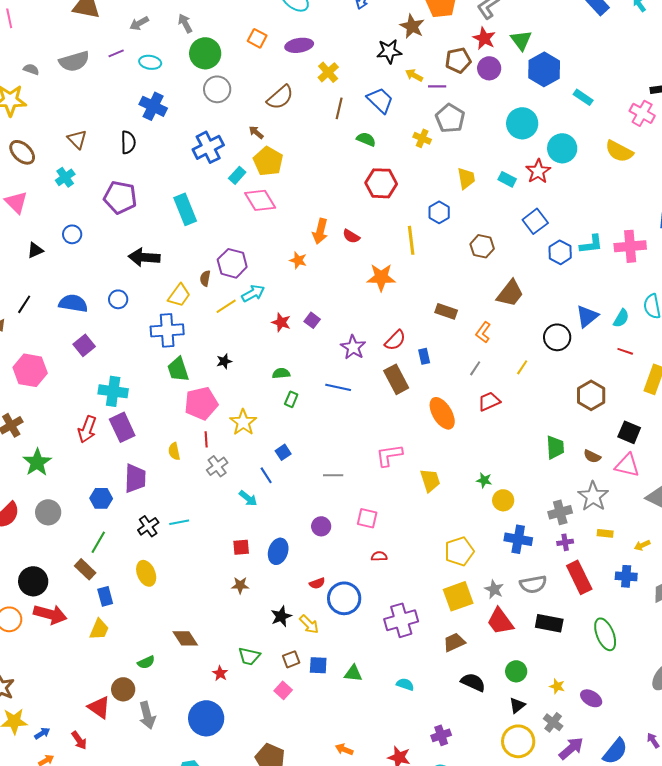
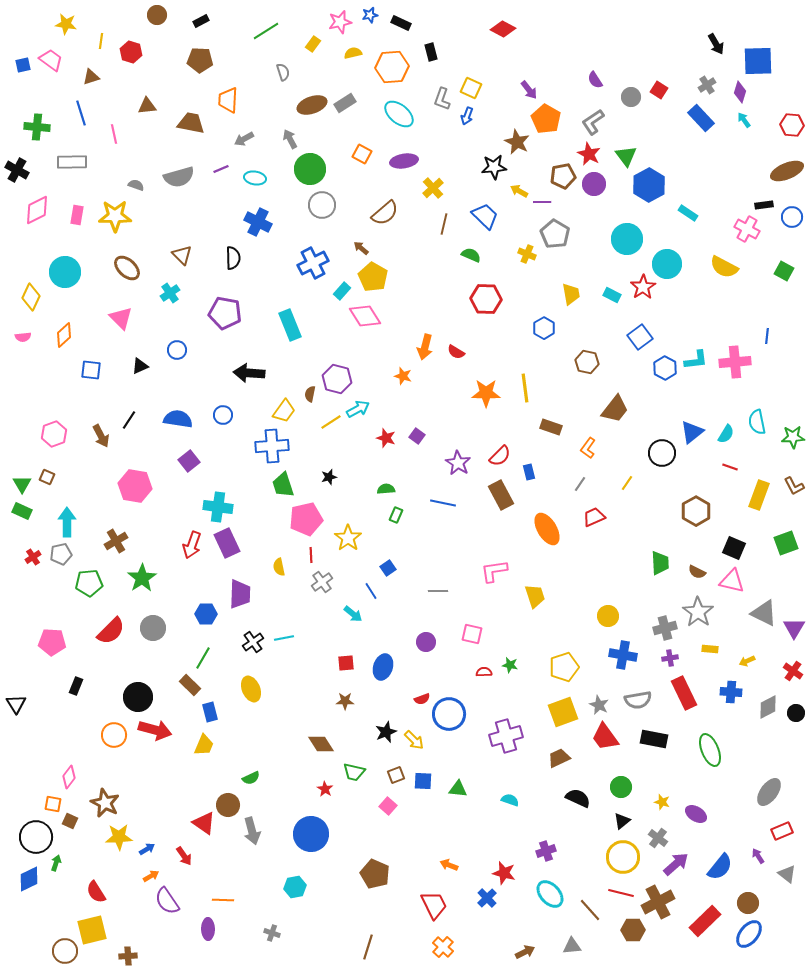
yellow line: (411, 240) -> (525, 388), moved
green star: (484, 480) -> (510, 665), moved
brown diamond: (185, 638) -> (321, 744), moved

